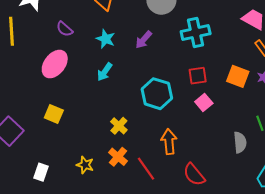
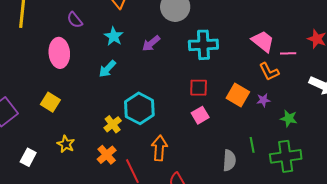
pink ellipse: (55, 64) -> (59, 53), turned -52
cyan hexagon: (157, 94) -> (139, 108), moved
yellow star: (85, 165) -> (66, 144), moved

